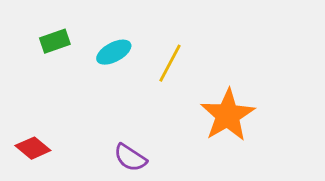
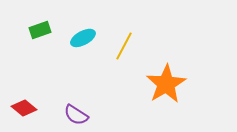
purple semicircle: (130, 158) -> (76, 115), moved

